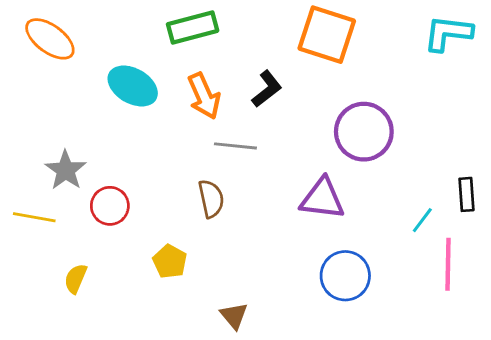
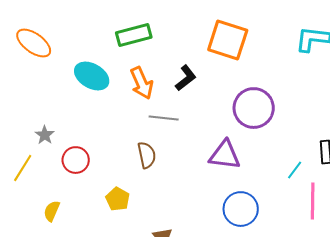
gray star: (66, 170) -> (45, 135), size x0.7
yellow line: (34, 217) -> (23, 168), turned -68

